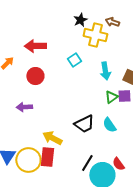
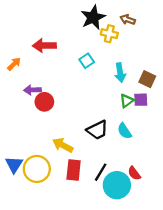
black star: (80, 20) -> (93, 17), size x1.6
yellow cross: (95, 35) -> (109, 34), size x0.7
red circle: (35, 76) -> (44, 102), moved
purple arrow: (24, 107) -> (32, 90), moved
red rectangle: (47, 157) -> (74, 170), moved

